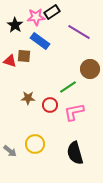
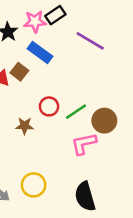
brown square: (24, 56) -> (19, 72), turned 32
brown circle: (90, 69) -> (104, 121), moved
red circle: (50, 105) -> (49, 106), moved

